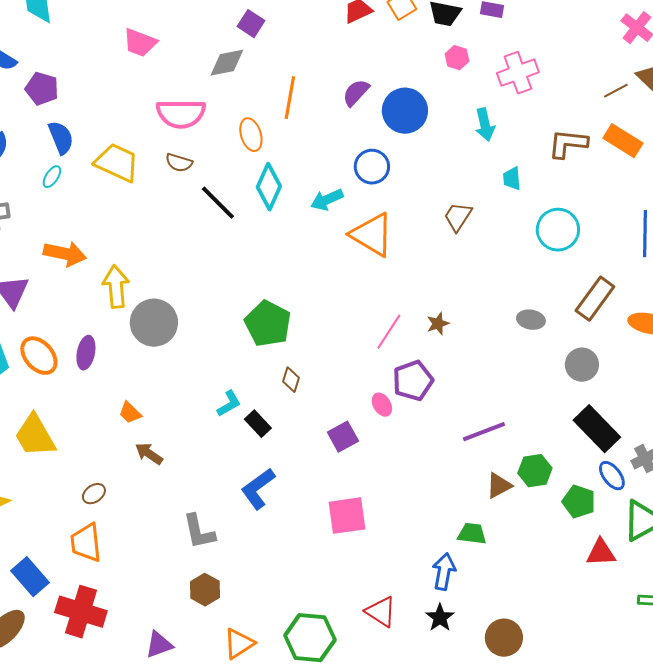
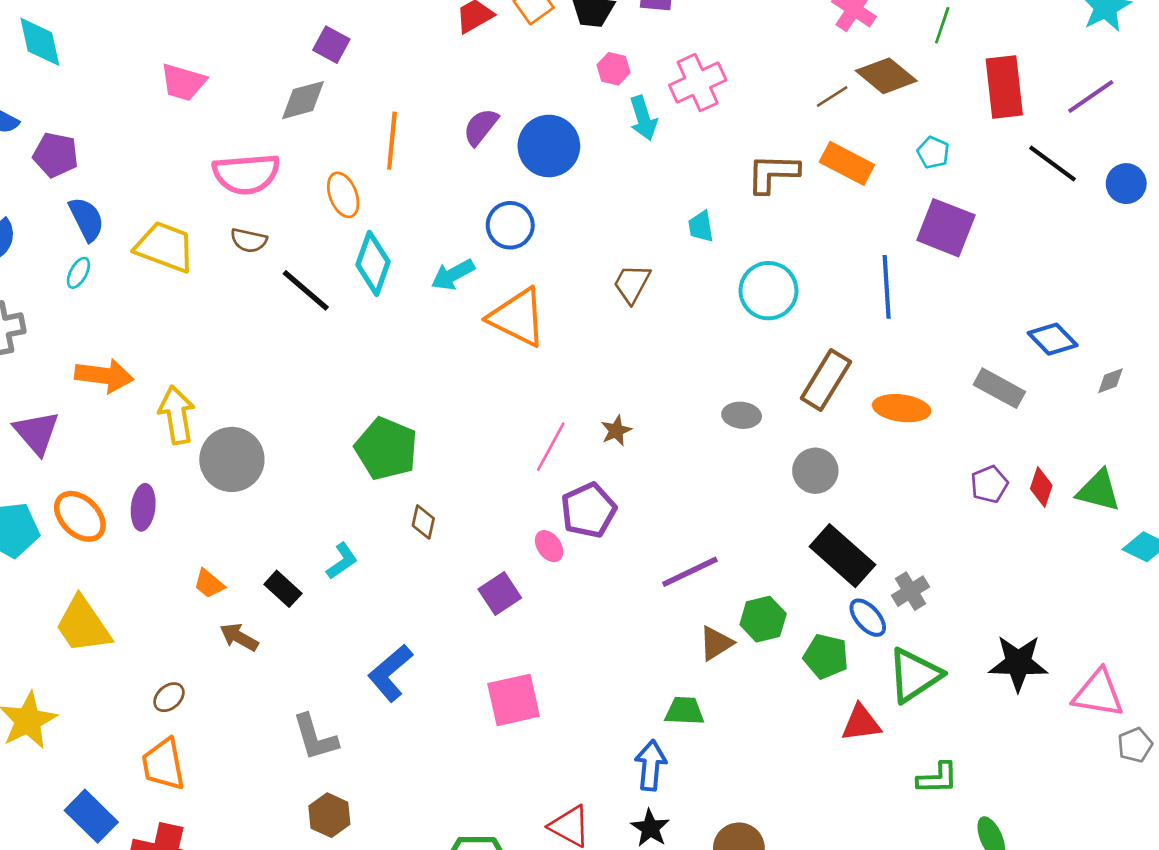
cyan arrow: (485, 125) -> (643, 118), moved
black rectangle: (258, 424) -> (283, 589), moved

